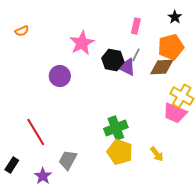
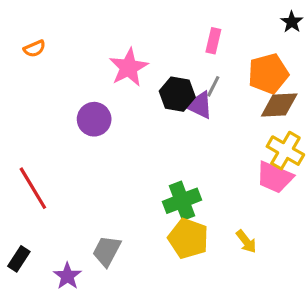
black star: (175, 17) -> (292, 22), moved
brown diamond: (162, 67) -> (279, 105), moved
red line: (36, 132) -> (33, 188), moved

